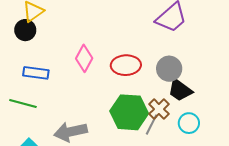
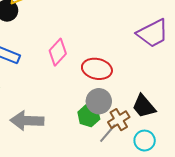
gray circle: (169, 69) -> (99, 101), moved
green hexagon: (129, 112) -> (89, 116), size x0.6

